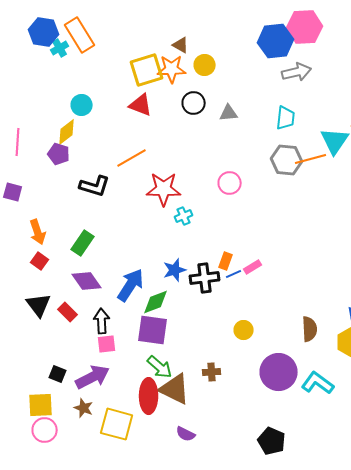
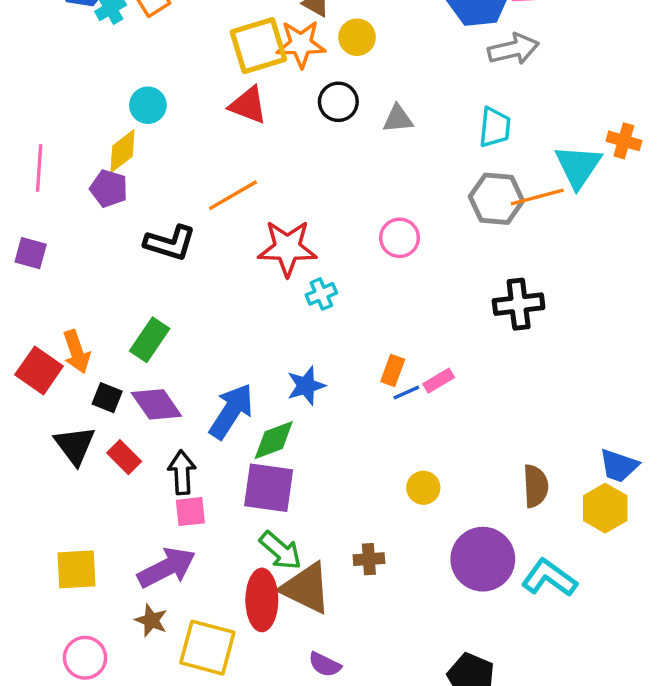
orange arrow: (38, 232) -> (77, 352), moved
red square: (40, 261) -> (39, 370), moved, size x1.5
black cross: (205, 278) -> (519, 304), moved
black square: (58, 374) -> (107, 398), moved
yellow square: (41, 405) -> (77, 569), moved

